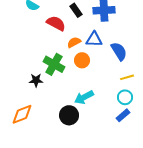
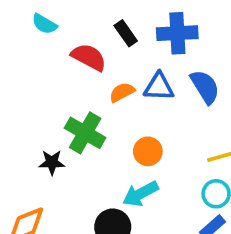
blue semicircle: (119, 51) -> (205, 87), moved
orange circle: (82, 60) -> (148, 151), moved

